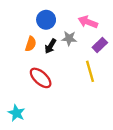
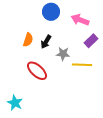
blue circle: (46, 20) -> (51, 12), moved
gray star: (69, 38) -> (63, 54), moved
yellow line: (90, 71) -> (82, 65), turned -72

